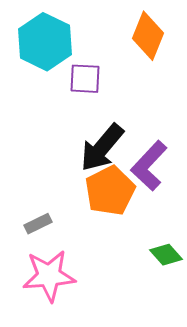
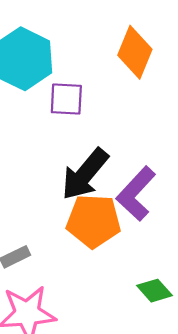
orange pentagon: (110, 191) -> (94, 221), turned 30

